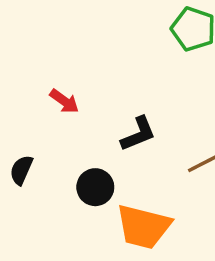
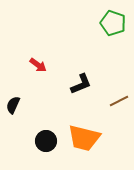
black circle: (95, 187) -> (46, 141), moved

